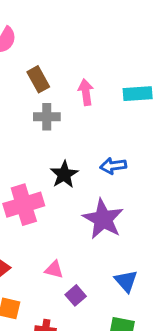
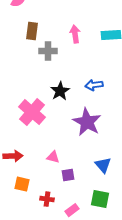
brown rectangle: (38, 79) -> (32, 31), moved, turned 36
pink cross: (24, 205) -> (32, 112), turned -32
purple square: (76, 295) -> (68, 175), turned 32

